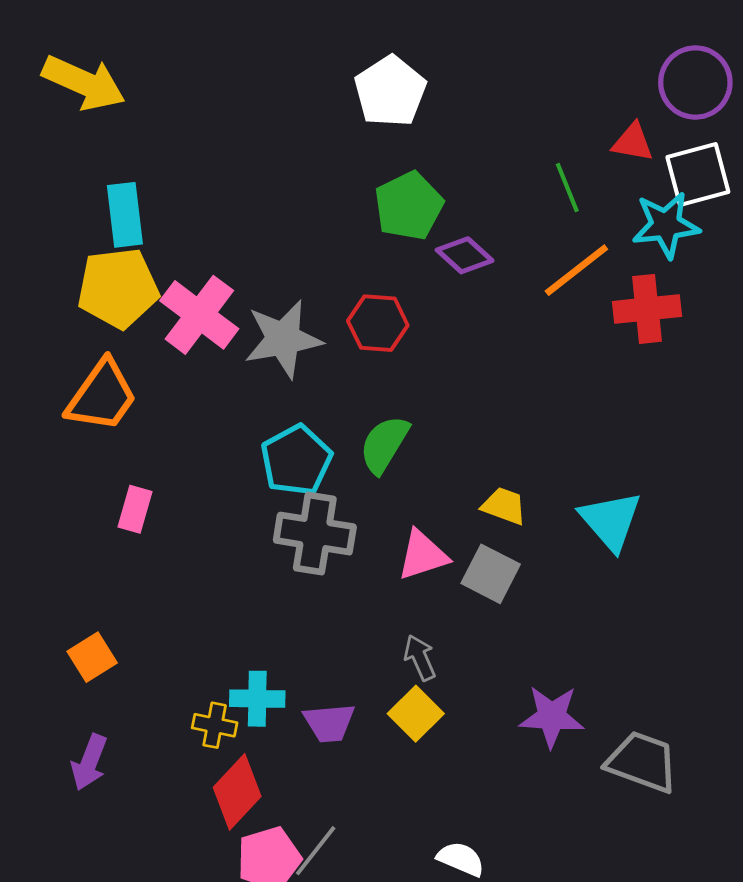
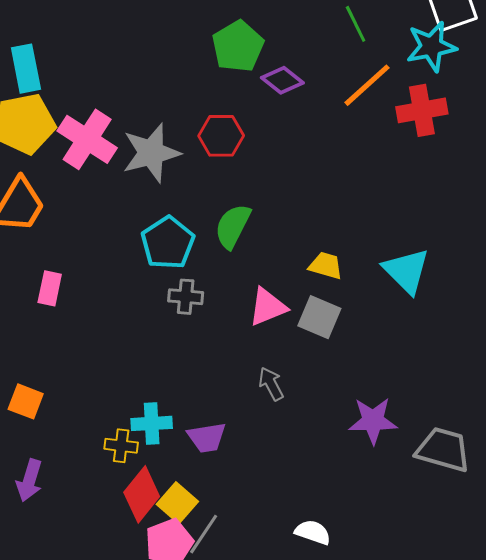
gray cross: (315, 534) -> (186, 297), size x0.6
orange square: (92, 657) -> (26, 401), turned -33
yellow square: (416, 714) -> (177, 503), moved

